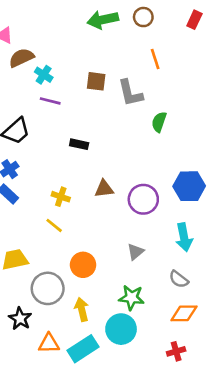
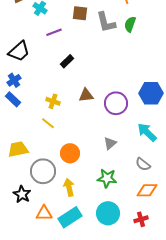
purple line: (50, 101) -> (54, 32), moved, turned -35
green semicircle: (159, 122) -> (130, 24), moved
black rectangle: (79, 144) -> (67, 61), turned -56
cyan arrow: (184, 237) -> (147, 132), turned 145
cyan circle: (121, 329) -> (108, 213), moved

